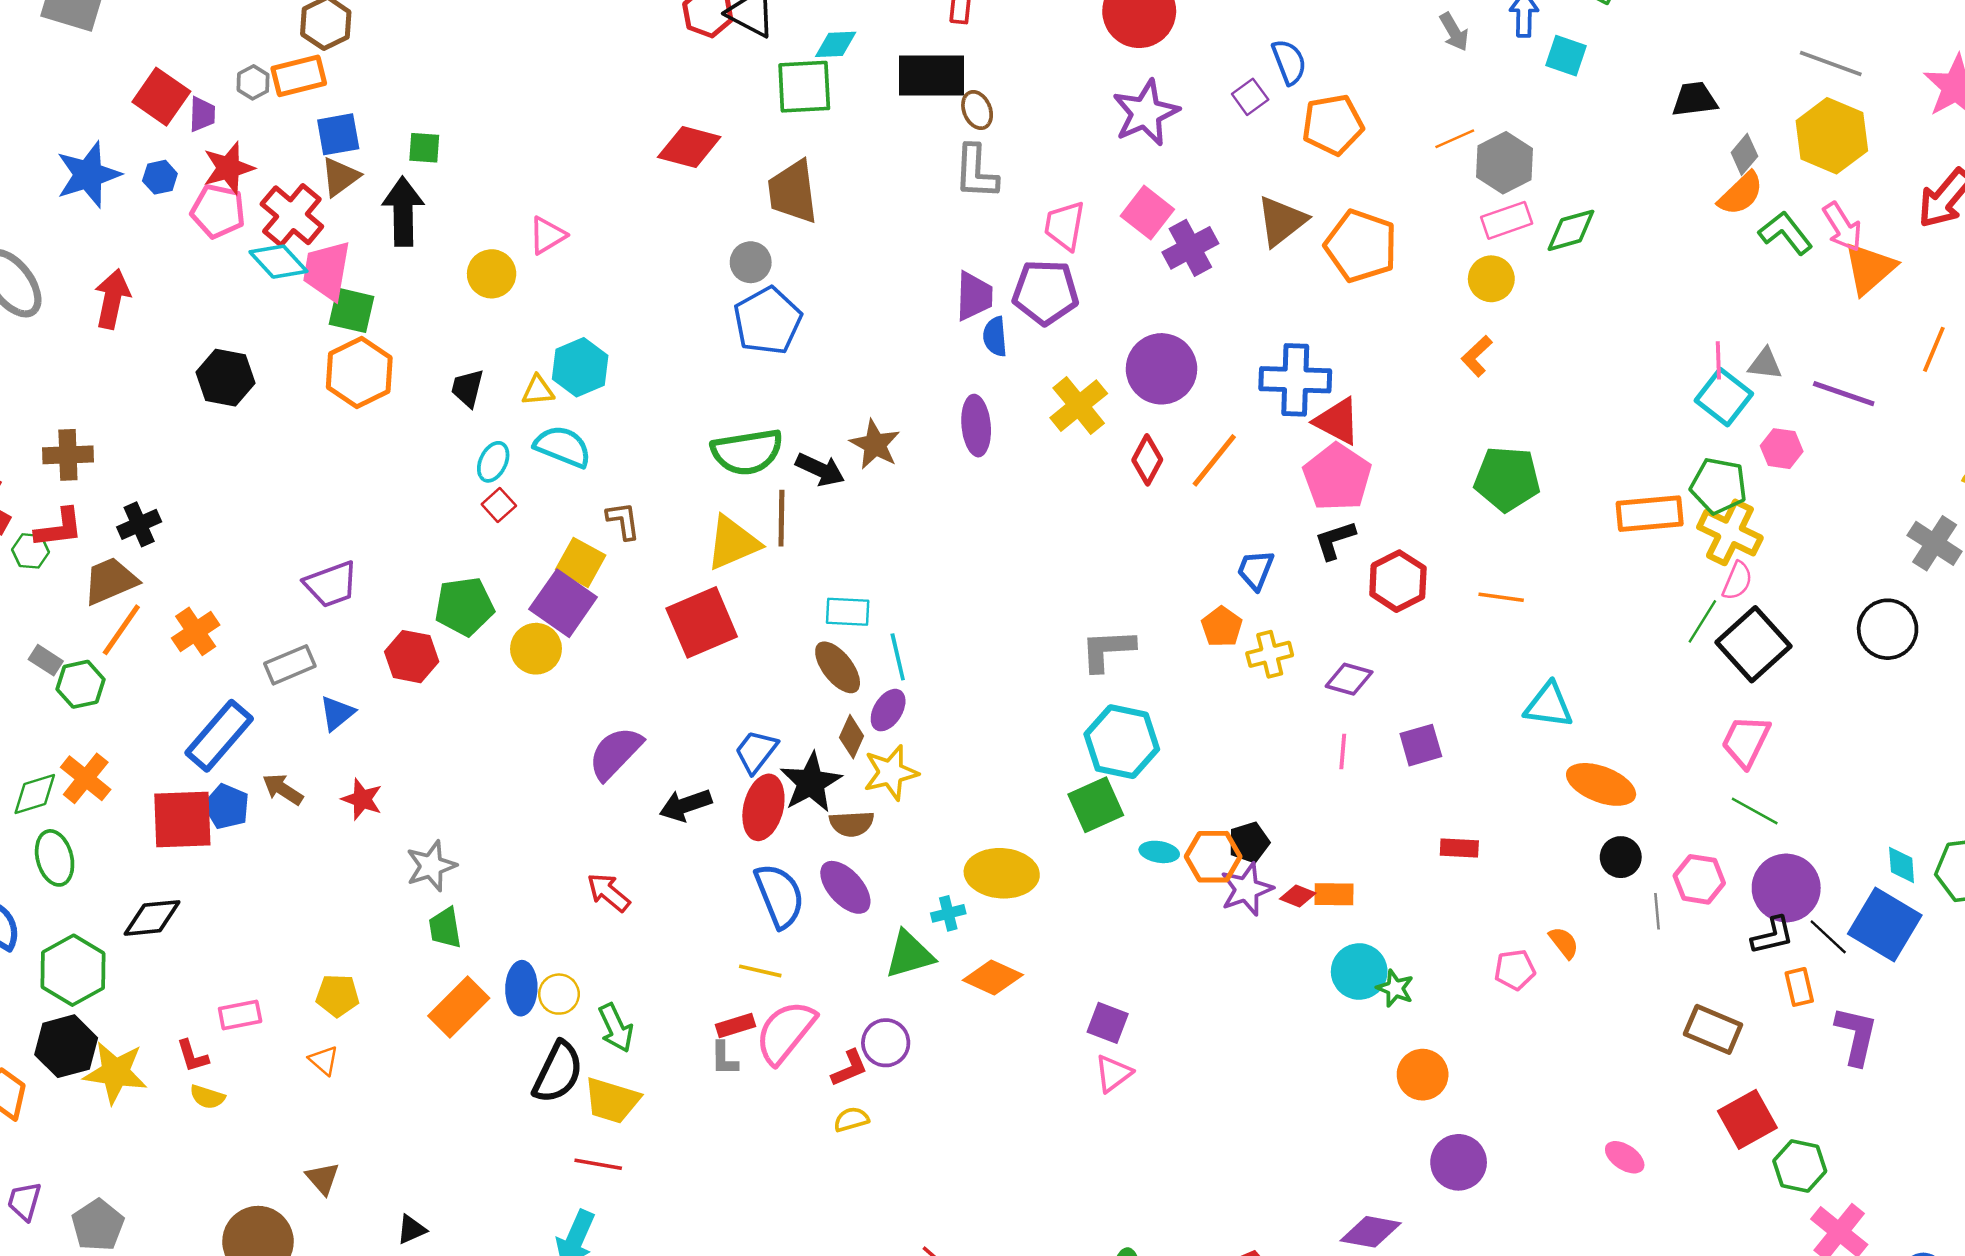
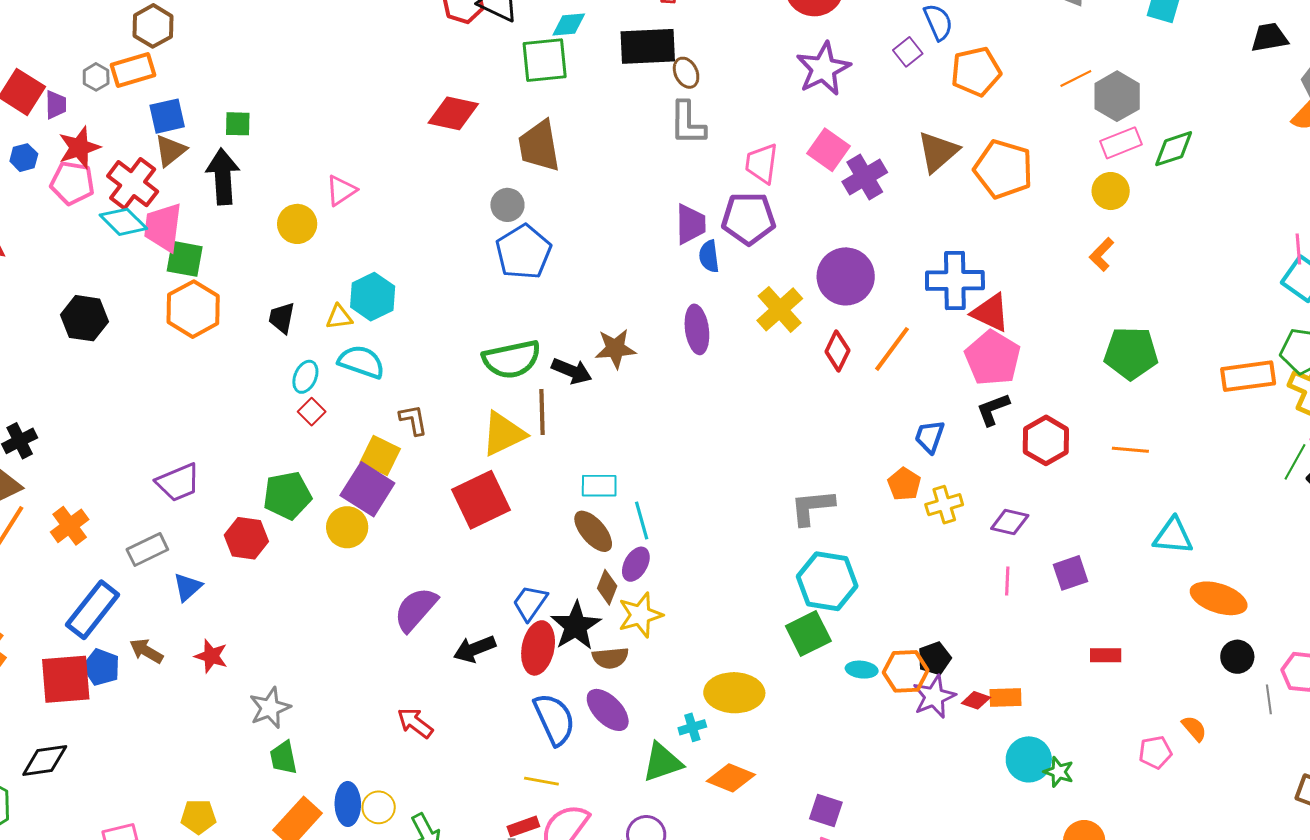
brown star: (875, 445) -> (615, 349), turned -30

